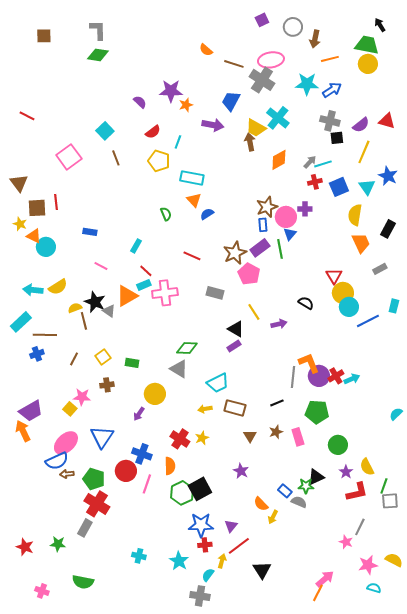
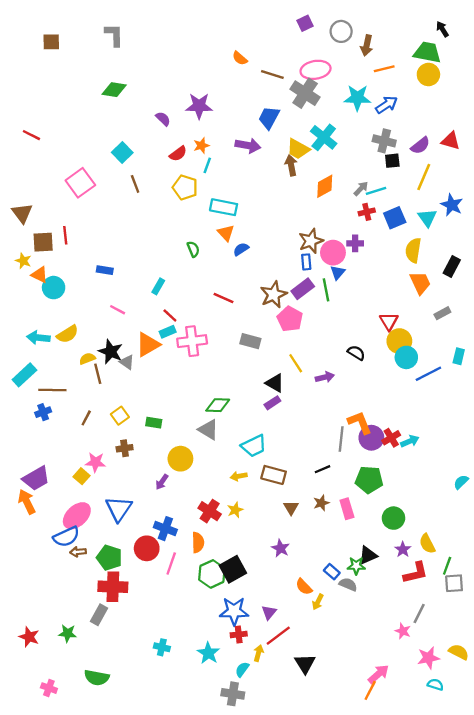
green diamond: (98, 55) -> (114, 90), moved
orange star: (186, 105) -> (201, 146), moved
red cross: (97, 504) -> (113, 587), turned -30

